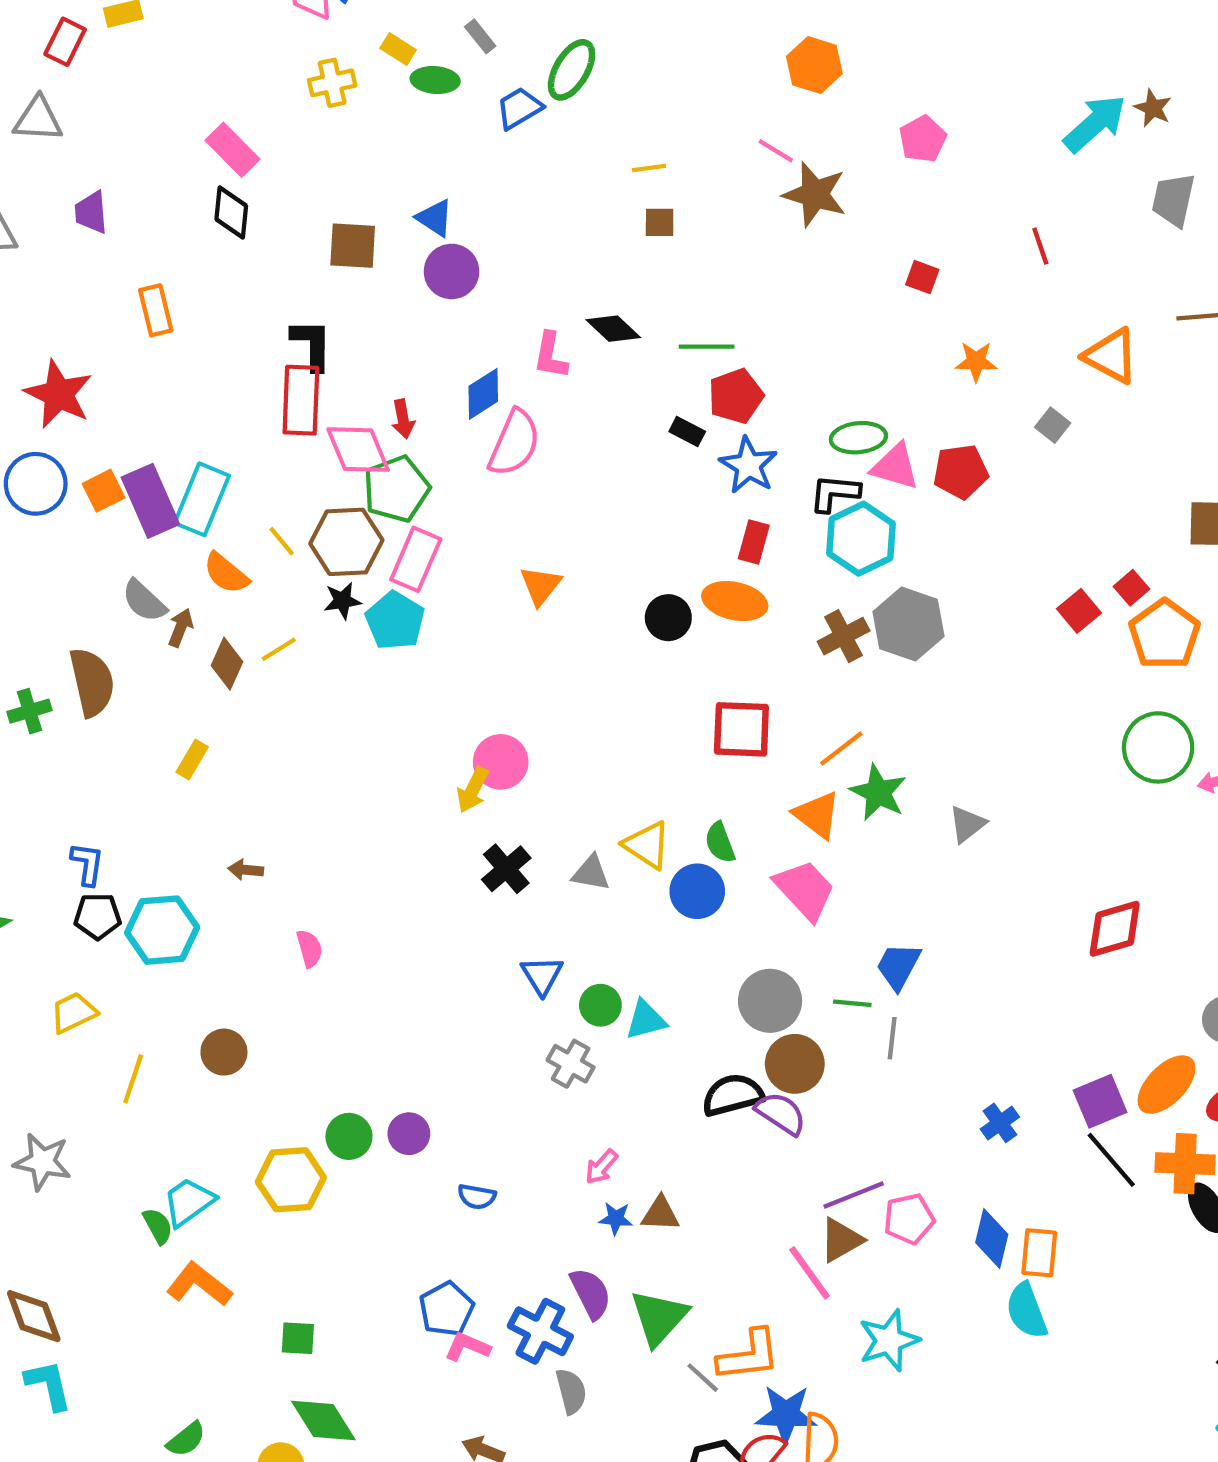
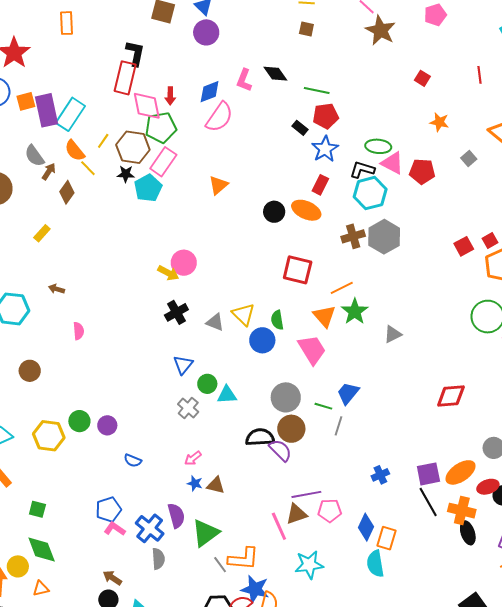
yellow line: (282, 541) -> (103, 141), turned 63
yellow line: (279, 649) -> (88, 168), moved, turned 66
yellow arrow: (473, 790) -> (168, 273), turned -100

